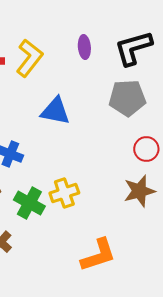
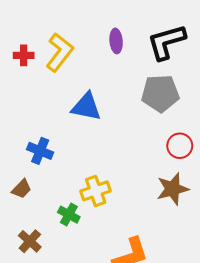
green cross: (29, 203) -> (69, 215), moved, size x0.7

